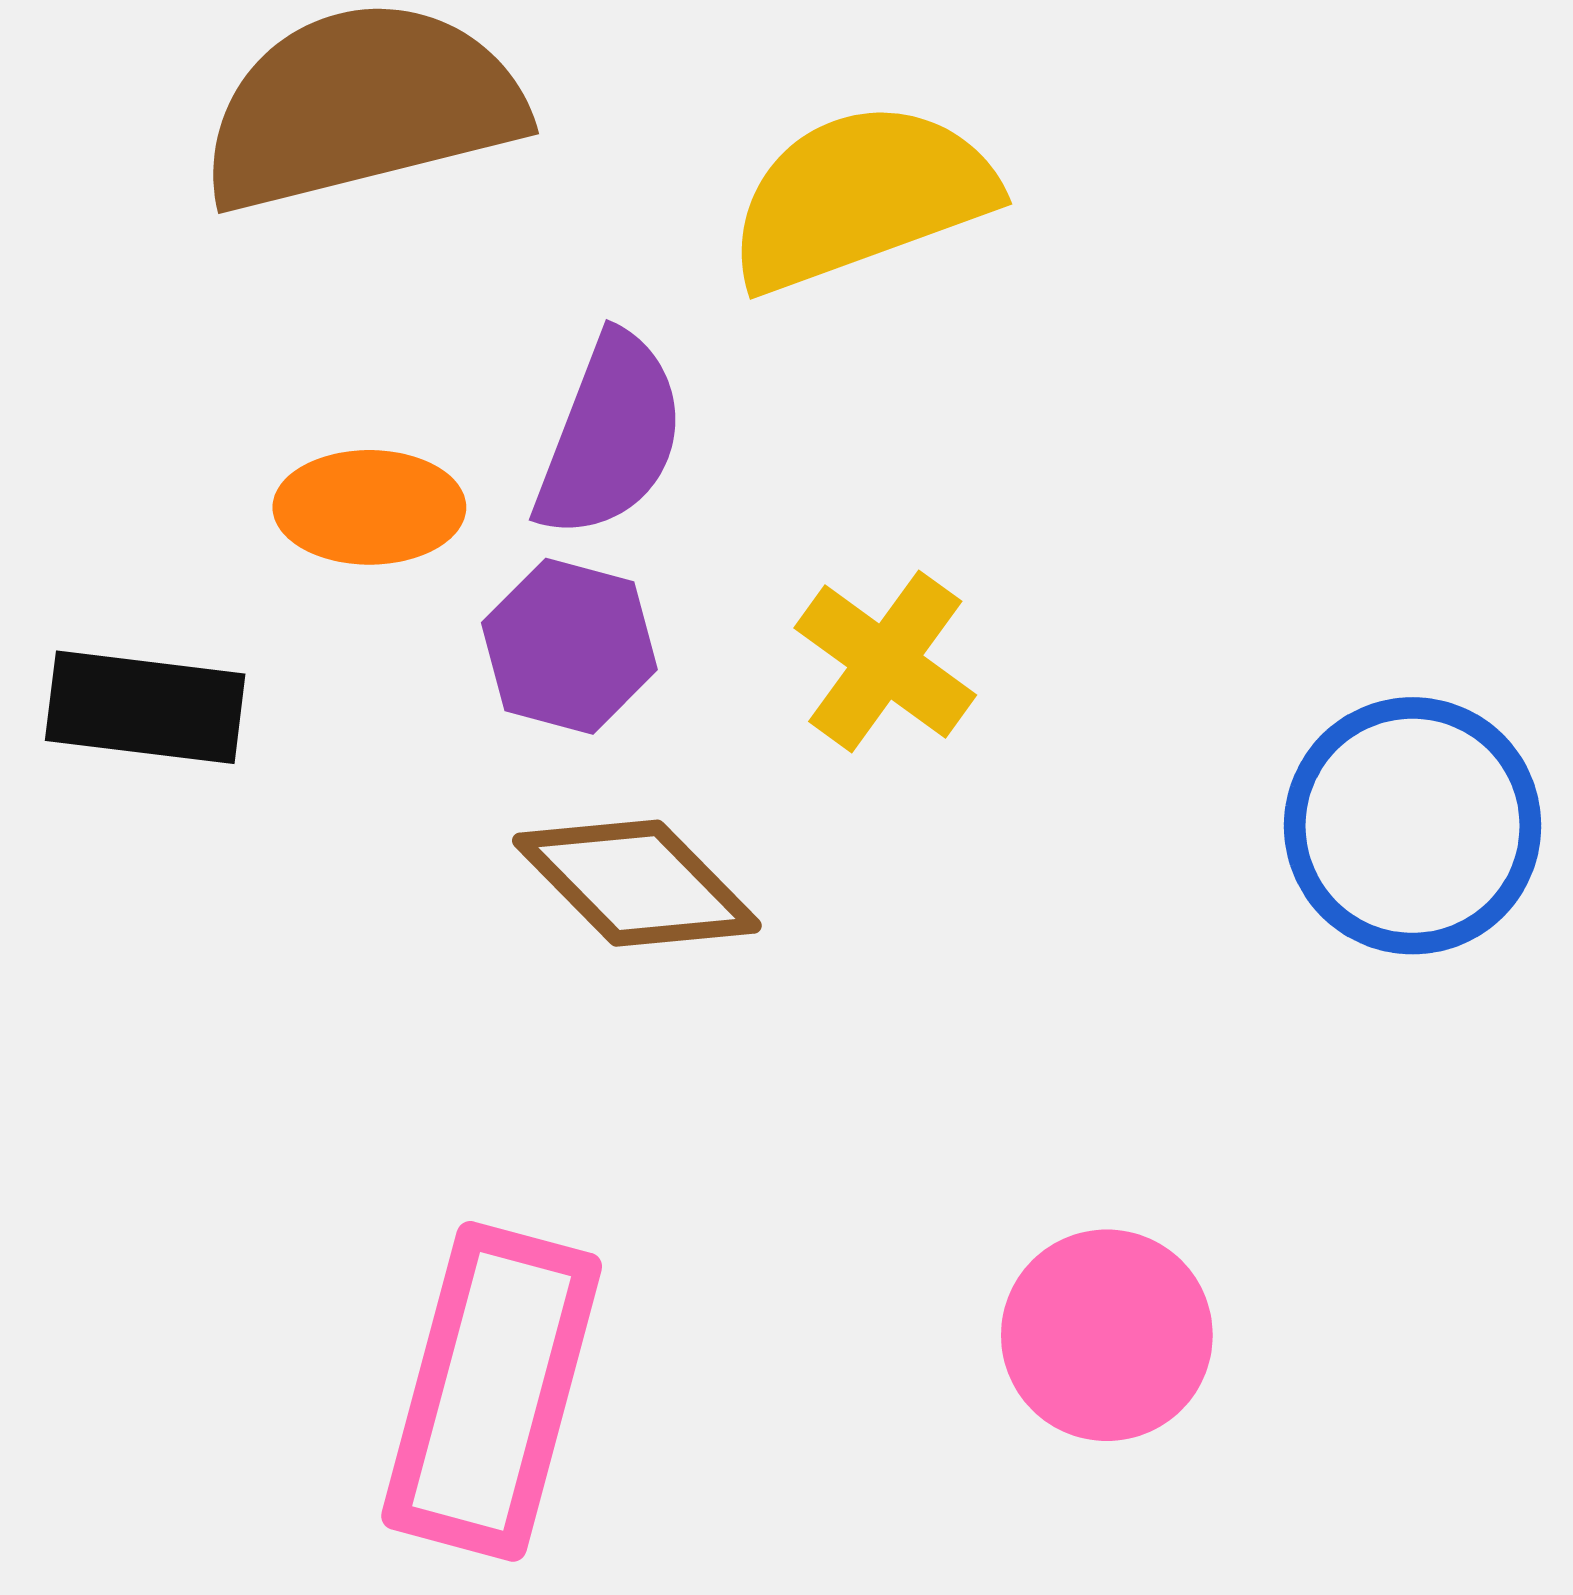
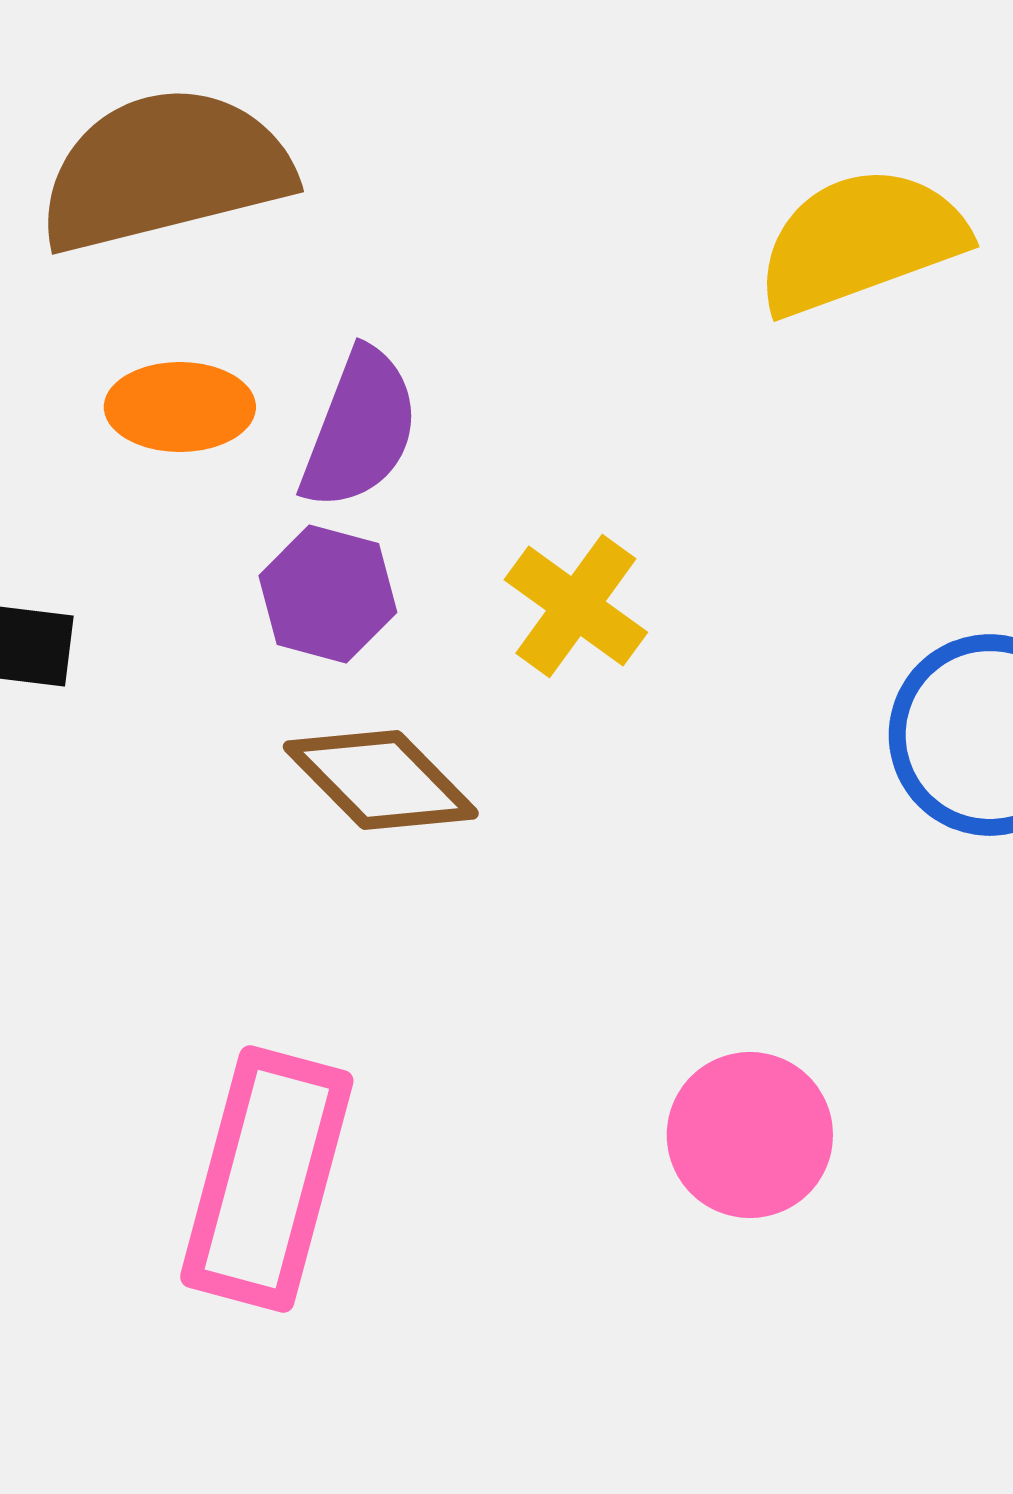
yellow semicircle: (861, 197) -> (861, 241), moved
orange ellipse: (369, 507) -> (180, 407), moved

